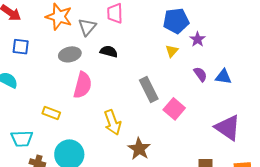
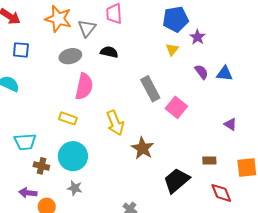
yellow rectangle: (51, 113) -> (68, 118), moved
purple triangle: (228, 128) -> (230, 124), size x0.5

